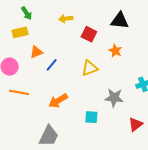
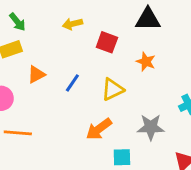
blue line: (52, 65) -> (72, 83), moved
orange arrow: (58, 101) -> (99, 129), moved

